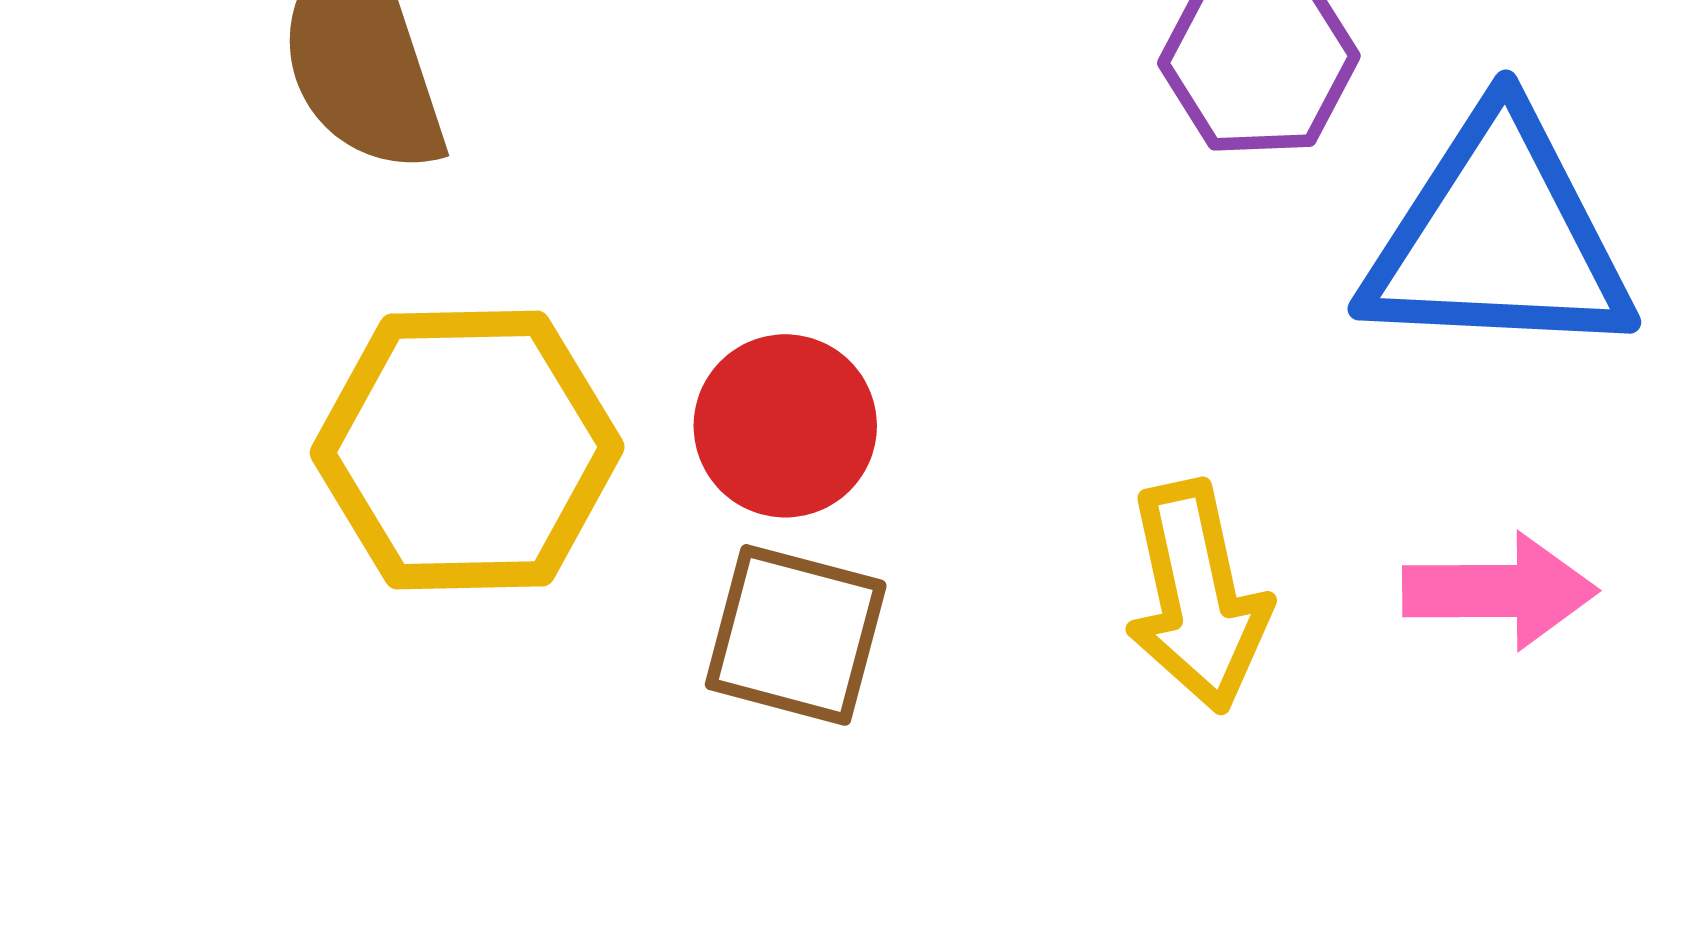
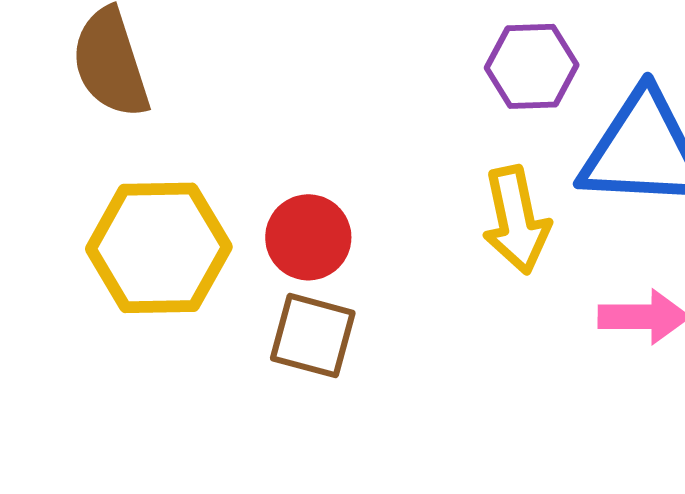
yellow arrow: (1197, 596) -> (516, 220), moved

